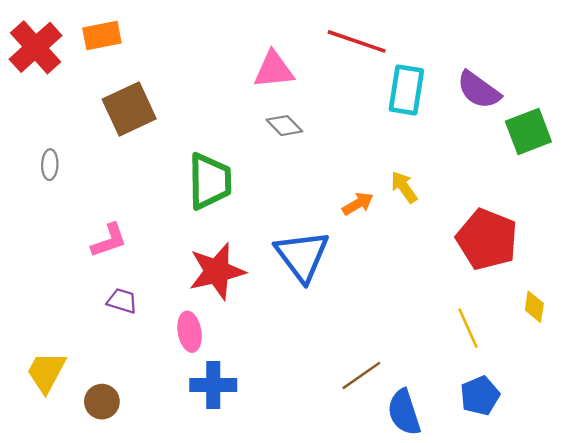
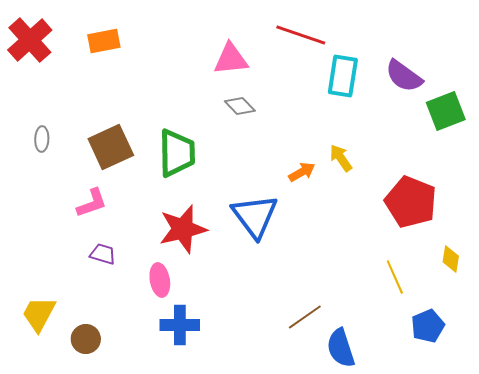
orange rectangle: (102, 35) -> (104, 41), moved
brown square: (129, 109) -> (111, 147), moved
blue pentagon: (480, 396) -> (428, 326), moved

